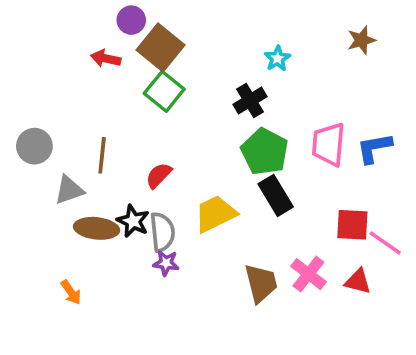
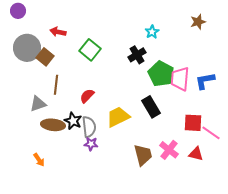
purple circle: (131, 20) -> (18, 11), moved
brown square: (161, 47) -> (45, 57), moved, size x0.7
gray circle: (34, 146) -> (27, 48), moved, size x1.4
green pentagon: (265, 152) -> (161, 74), moved

